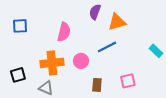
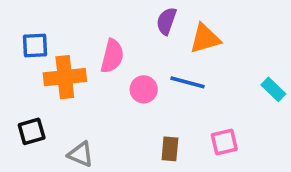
blue line: (107, 47) -> (187, 82), turned 42
pink circle: (81, 61) -> (144, 89), moved
orange cross: (52, 63) -> (65, 77), moved

